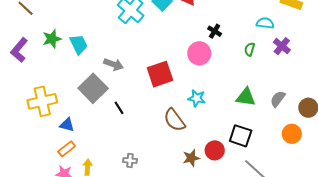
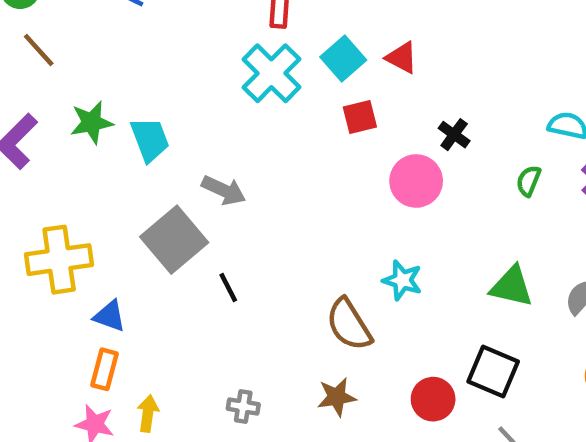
red square: (160, 74) -> (360, 117), moved, size x0.6
orange rectangle: (67, 149) -> (105, 369), turned -42
brown star: (191, 158) -> (337, 397), moved

